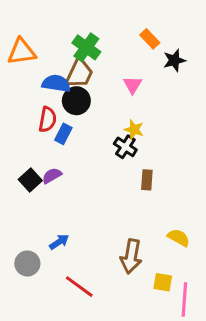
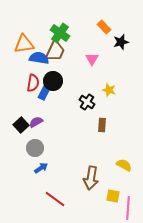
orange triangle: (22, 52) -> (24, 44), moved
black circle: (76, 101) -> (53, 81), moved
yellow star: (134, 130) -> (109, 90), moved
gray circle: (27, 263) -> (35, 148), moved

